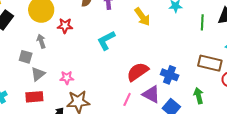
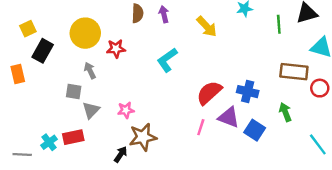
red rectangle: (34, 97) -> (73, 137), moved

